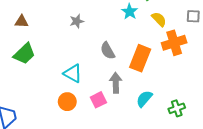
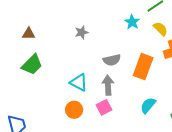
gray semicircle: (108, 51) -> (112, 60), turned -72
gray arrow: (116, 83) -> (108, 85), moved

